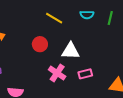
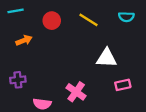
red circle: (40, 44) -> (52, 21), moved
pink cross: (57, 73) -> (76, 92), moved

